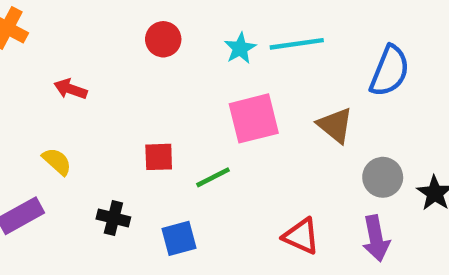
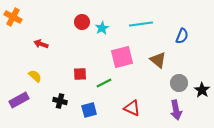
cyan star: (240, 48) -> (102, 28), moved
blue semicircle: (389, 71) -> (182, 36), size x0.7
red triangle: (301, 236) -> (132, 108), moved

